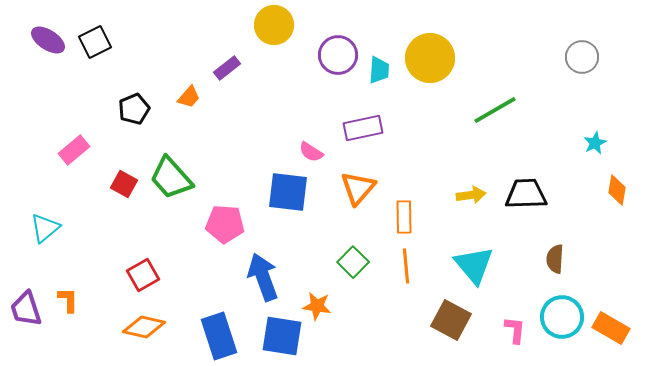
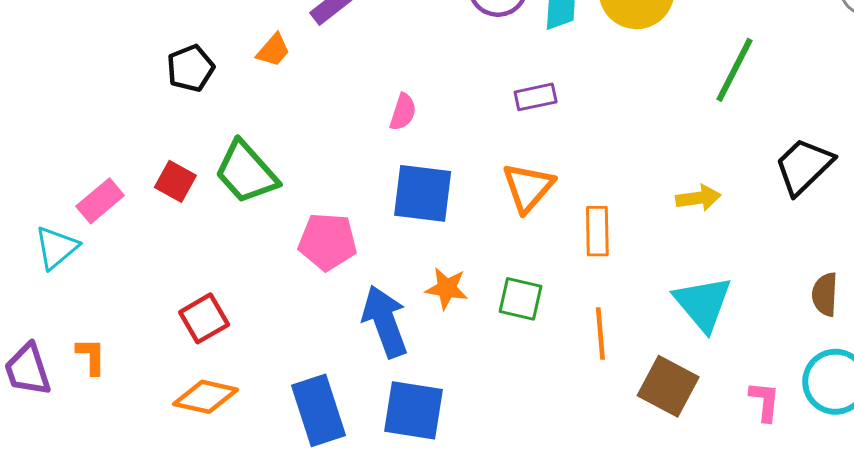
green line: (495, 110) -> (734, 70), turned -33
purple rectangle: (363, 128) -> (536, 97), size x0.7
pink rectangle: (74, 150) -> (100, 201), moved
pink semicircle: (311, 152) -> (403, 112), moved, turned -105
black trapezoid: (526, 194) -> (804, 166), moved, turned -42
green square: (353, 262) -> (520, 299), turned -32
orange line: (406, 266) -> (600, 334), moved
orange star: (317, 306) -> (447, 288), moved

